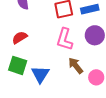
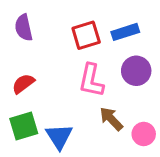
green square: (18, 65) -> (24, 126), turned -30

